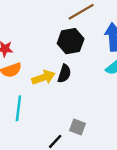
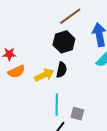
cyan line: (18, 108) -> (57, 105), moved

